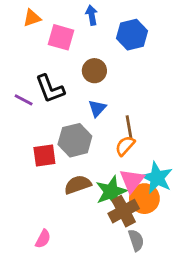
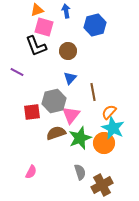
orange triangle: (32, 18) -> (37, 10), moved
black L-shape: (50, 89) -> (36, 46), moved
orange semicircle: (125, 146) -> (109, 112), moved
pink triangle: (132, 180) -> (71, 115), moved
brown cross: (124, 211) -> (102, 185), moved
gray semicircle: (136, 240) -> (80, 172), moved

